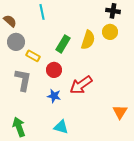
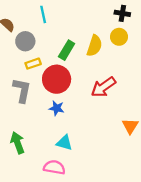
gray circle: (16, 42) -> (25, 41), moved
yellow rectangle: (33, 56) -> (33, 64), turned -48
red circle: (54, 70) -> (57, 79), size x1.6
red arrow: (81, 85) -> (103, 87), moved

